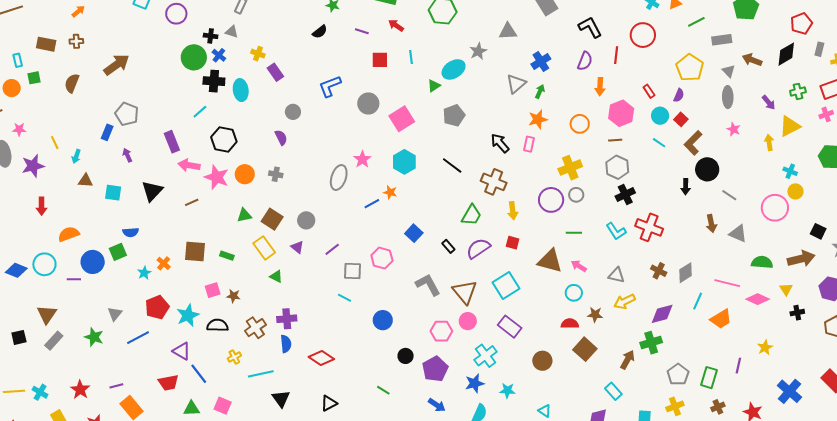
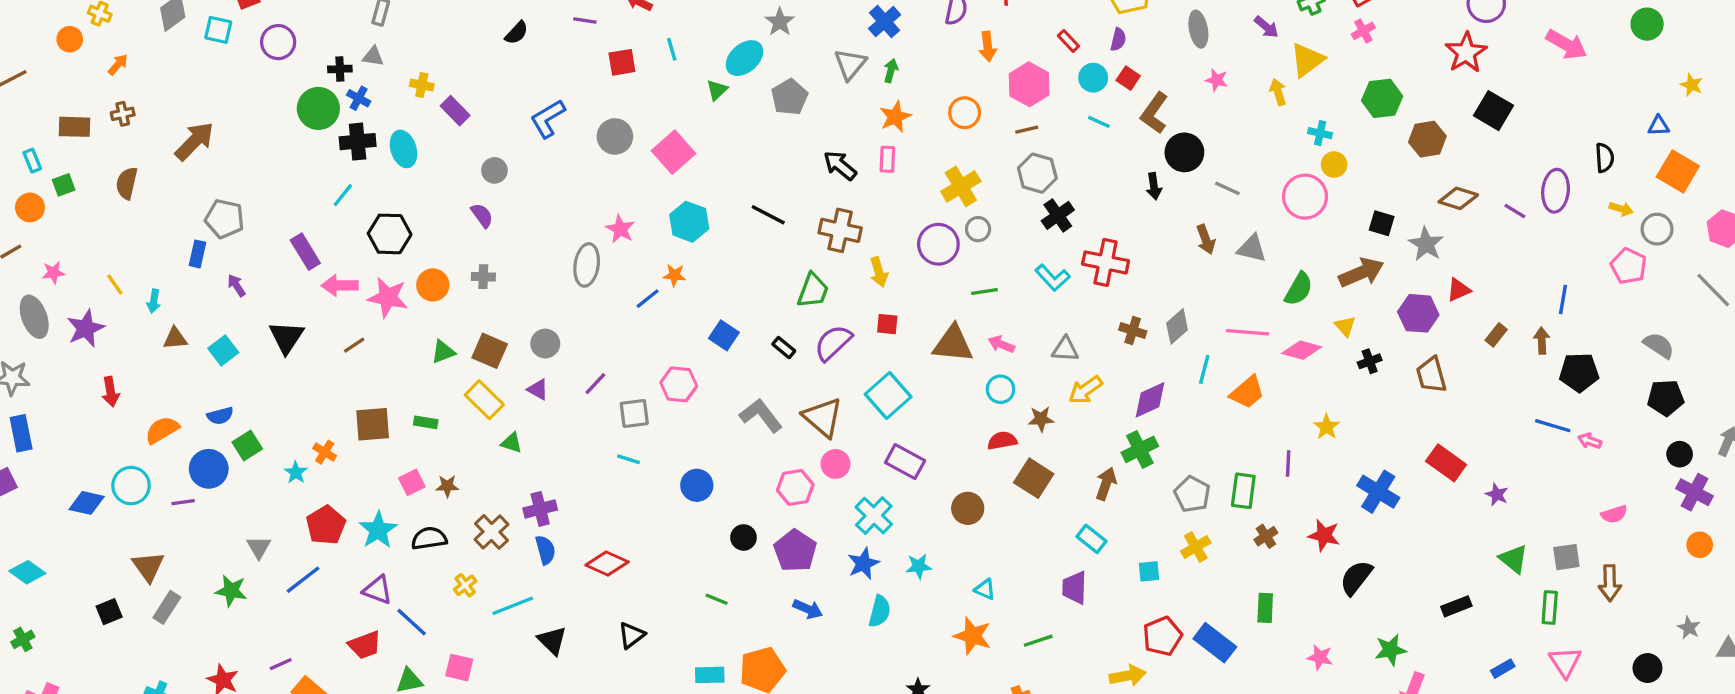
gray pentagon: (454, 115) -> (790, 97), moved
cyan square: (113, 193) -> (223, 350), turned -36
blue semicircle: (131, 232) -> (220, 416), moved
green semicircle: (762, 262) -> (1299, 289), turned 125

